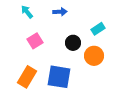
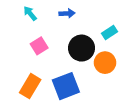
black circle: (73, 43) -> (82, 48), size x1.5
blue square: (59, 77) -> (66, 86), turned -30

